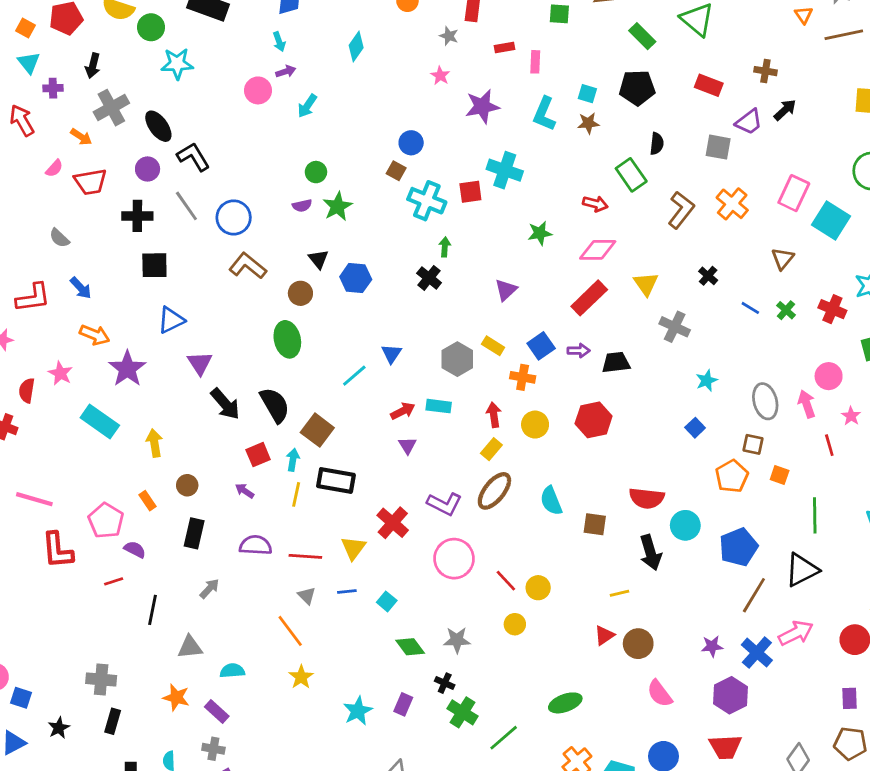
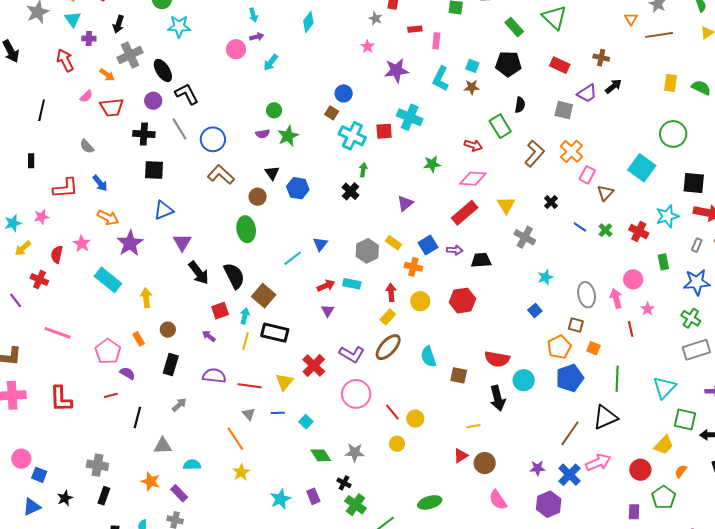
pink rectangle: (794, 193) -> (587, 175), moved, size x0.7
blue pentagon: (738, 547) -> (570, 378), moved
red L-shape: (57, 550) -> (61, 399), moved
purple rectangle: (403, 704) -> (313, 496), turned -49

